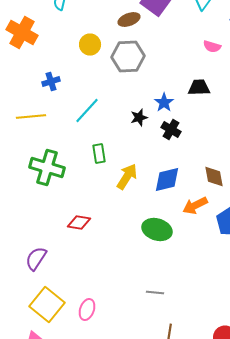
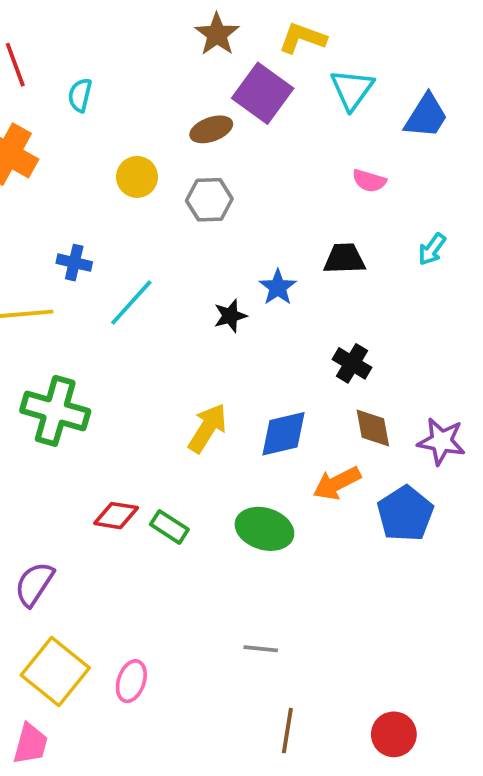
gray hexagon: (128, 56) -> (209, 200), size x0.7
blue cross: (51, 82) -> (74, 263), moved, turned 30
black cross: (171, 130) -> (352, 363), moved
green rectangle: (99, 154) -> (169, 527), moved, turned -48

